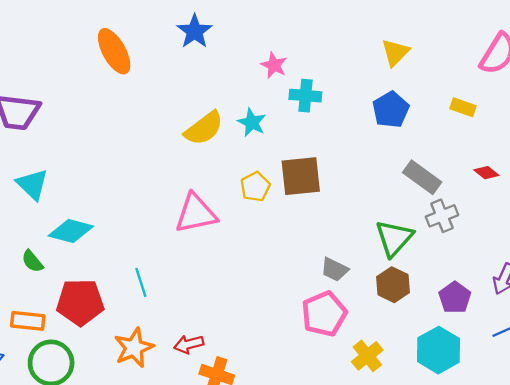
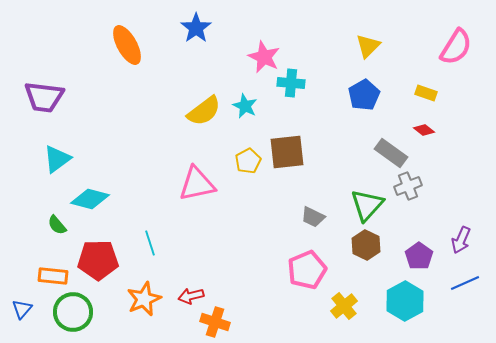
pink star: (274, 65) -> (264, 57), size x1.4
red diamond: (486, 173) -> (424, 130), moved
cyan triangle: (32, 184) -> (57, 159), turned 40
gray trapezoid: (335, 270) -> (313, 217), moved

